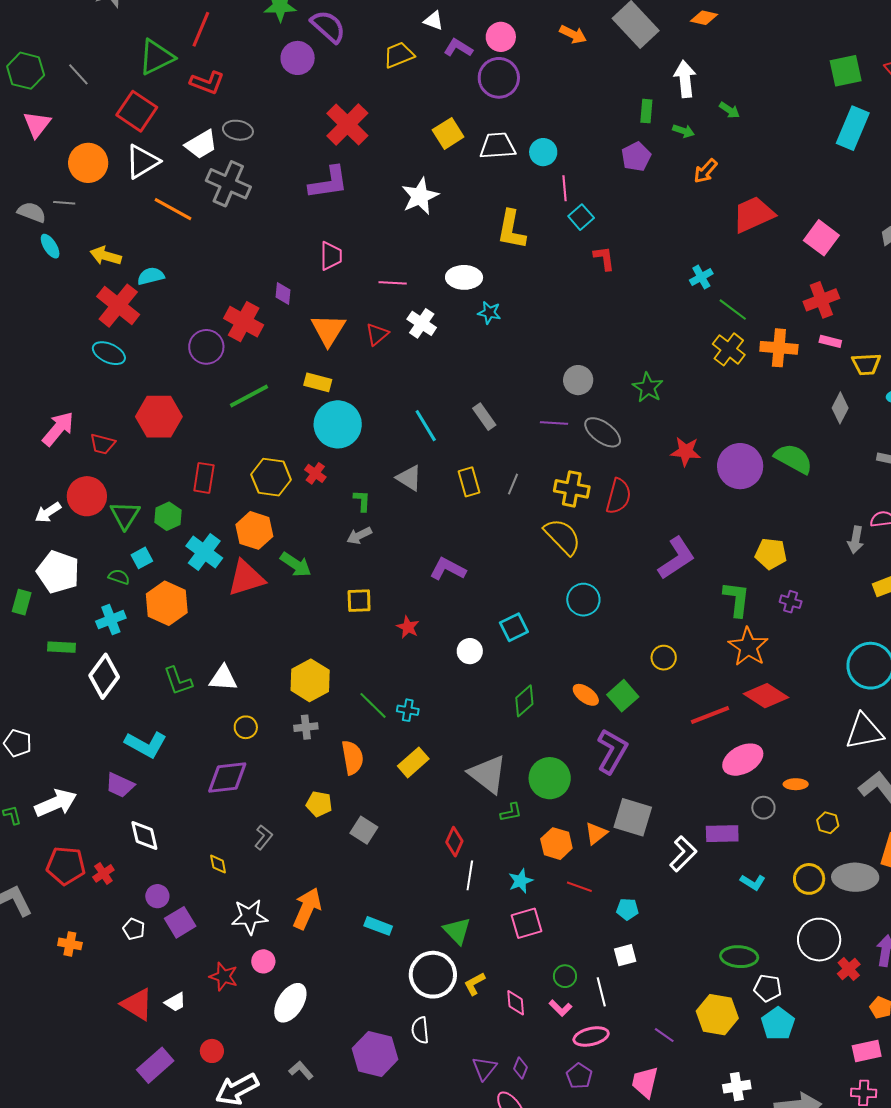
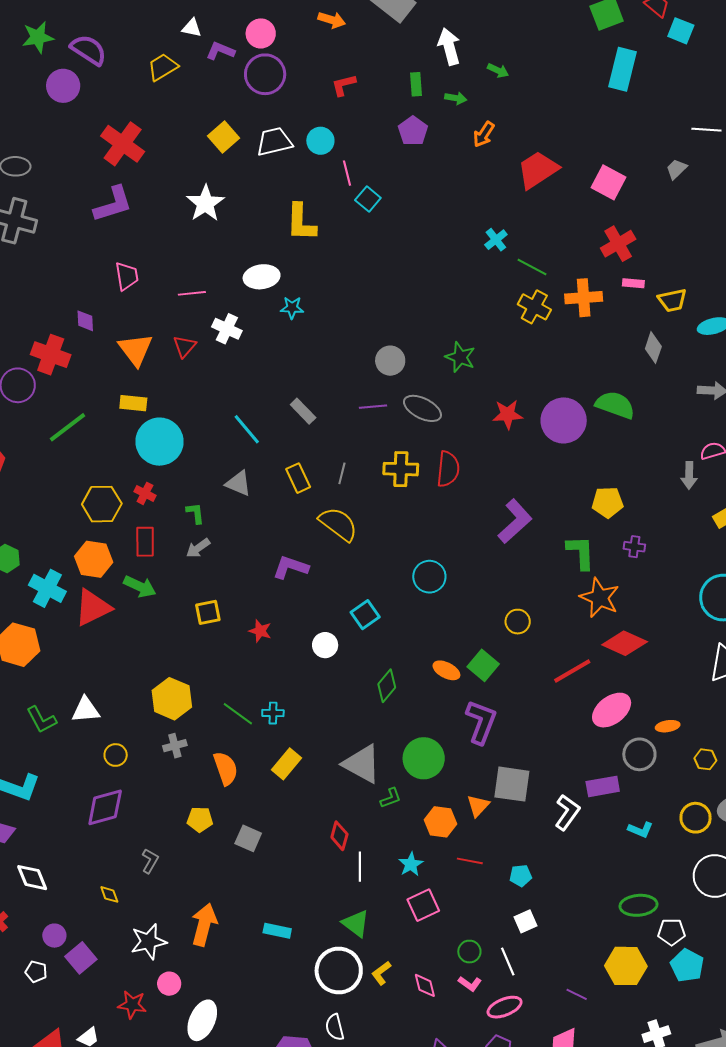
red L-shape: (604, 258) -> (344, 85), moved, turned -88
red rectangle: (204, 478) -> (145, 542), moved
yellow semicircle: (562, 537) -> (338, 524), moved
gray circle: (763, 808) -> (639, 754), size x1.4

